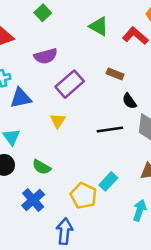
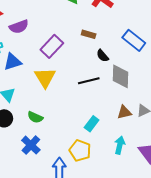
purple semicircle: (46, 56) -> (19, 27), moved
yellow triangle: (58, 121) -> (45, 78), size x1.6
yellow pentagon: (84, 196) -> (80, 151), moved

